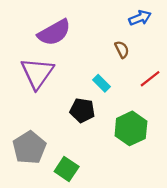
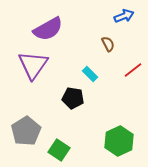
green hexagon: (131, 128) -> (119, 141), moved

